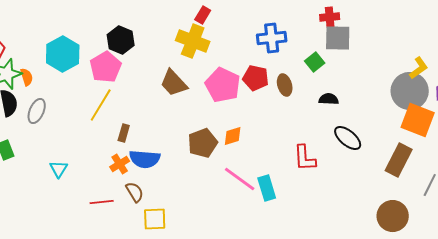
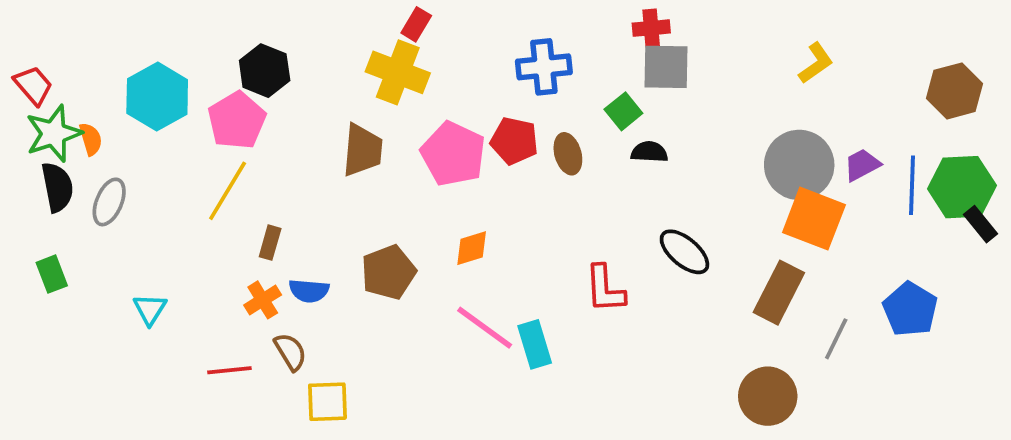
yellow L-shape: (419, 68) -> (816, 63), moved
brown trapezoid: (174, 83) -> (363, 150), turned -132
black semicircle: (329, 99) -> (649, 152), moved
brown pentagon: (203, 143) -> (388, 272), moved
blue semicircle: (145, 159) -> (309, 291), size x0.7

